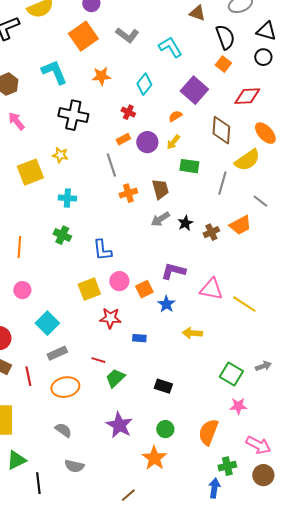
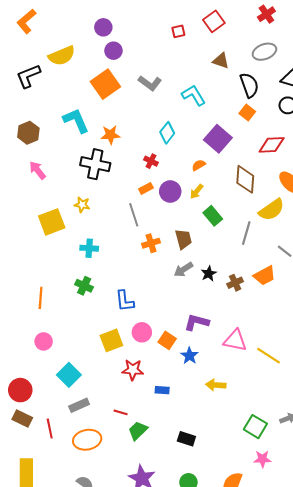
orange star: (101, 76) -> (110, 135), moved
green rectangle: (189, 166) -> (213, 216), turned 42
orange square: (144, 289) -> (167, 340), turned -30

